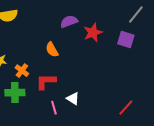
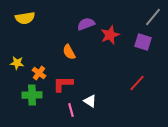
red line: (126, 108) -> (137, 83), moved

